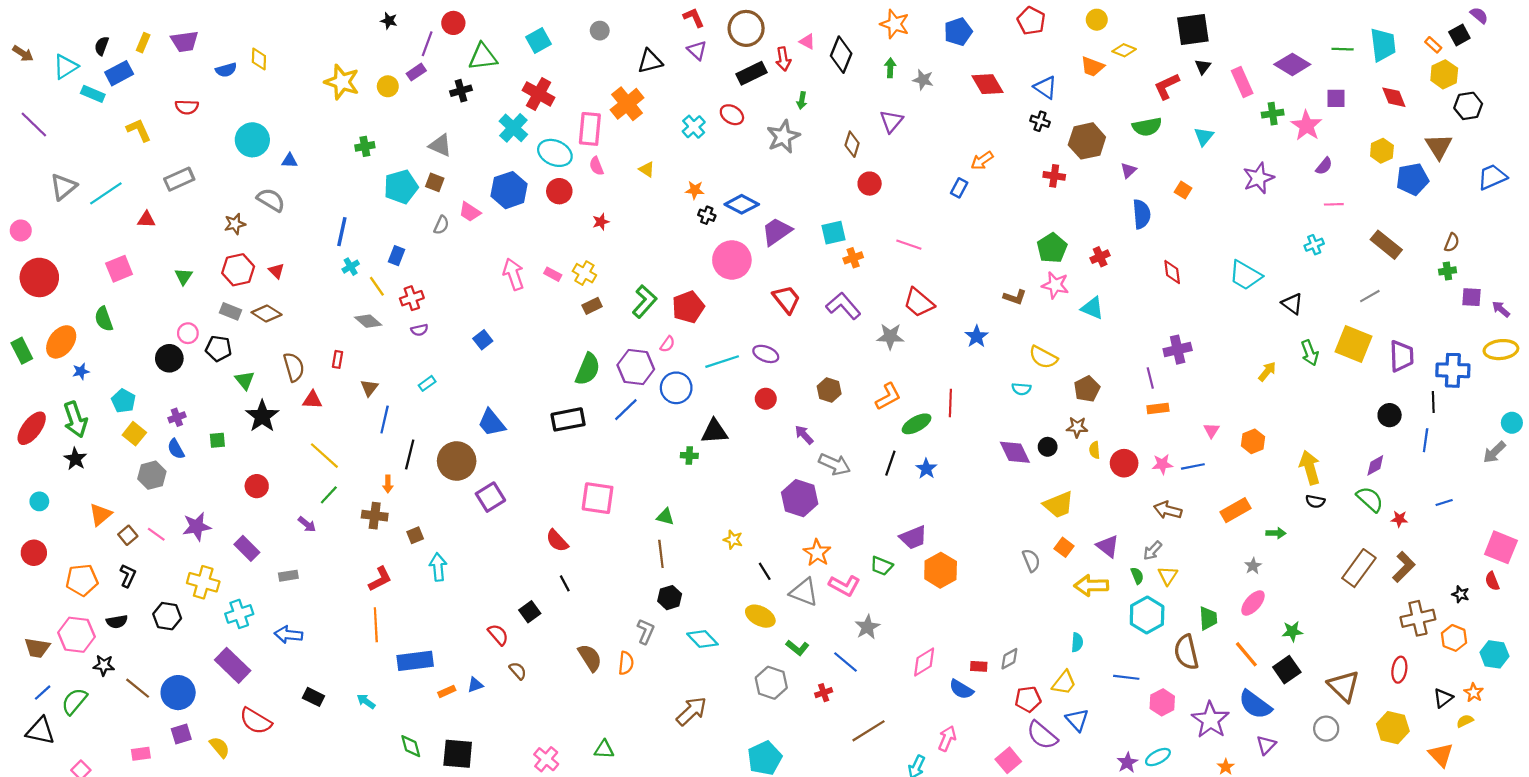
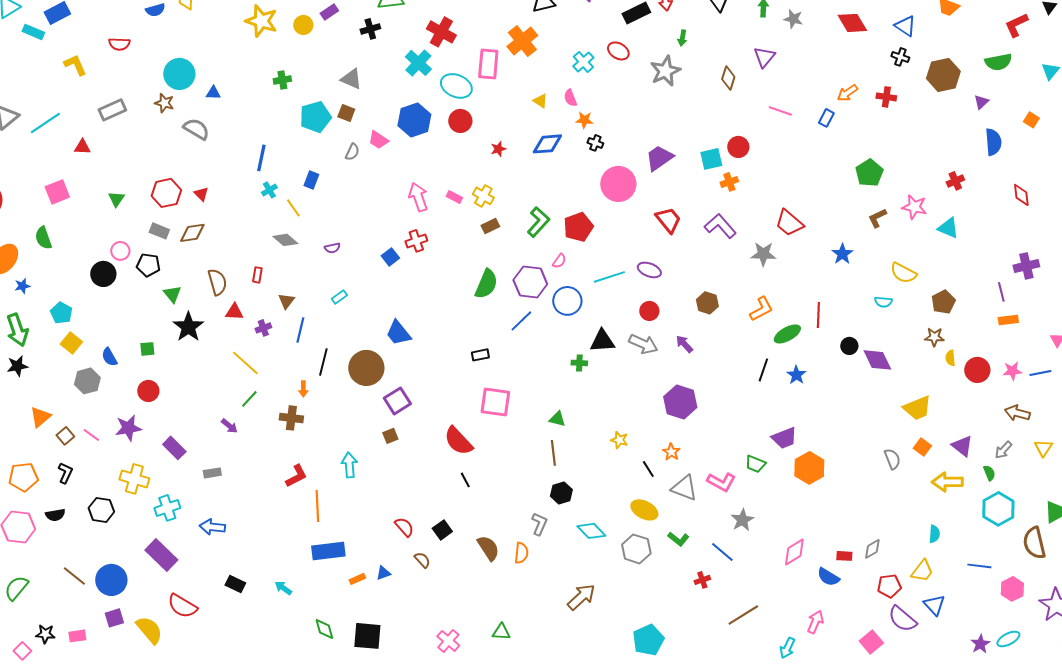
pink semicircle: (596, 166) -> (570, 98), moved
red cross: (1054, 176) -> (886, 97), moved
red circle: (870, 184) -> (738, 147), moved
blue diamond: (742, 204) -> (547, 144), moved, turned -32
brown star: (235, 224) -> (164, 103), moved, turned 30
pink line: (909, 245) -> (780, 111), moved
green pentagon: (1052, 248) -> (869, 173), moved
brown L-shape: (1015, 297) -> (877, 218), turned 135
red cross: (412, 298) -> (416, 241), moved
brown diamond: (267, 314) -> (192, 233), turned -40
purple cross: (177, 417) -> (263, 328), moved
black rectangle: (568, 419) -> (480, 355), moved, size x0.6
black circle: (1048, 447) -> (849, 346), moved
black star: (75, 459) -> (17, 366), turned 30
gray arrow: (835, 464) -> (643, 344), moved
red circle: (257, 486) -> (148, 391), moved
brown square: (415, 535) -> (390, 436), moved
red semicircle: (557, 541) -> (458, 441), size x1.4
orange star: (817, 553) -> (671, 452), moved, size x0.7
yellow triangle: (1168, 576) -> (1043, 448), moved
black square: (530, 612) -> (442, 530), moved
orange line: (376, 625) -> (317, 506), moved
black star: (104, 665) -> (45, 634), moved
gray hexagon: (771, 683) -> (636, 549), moved
yellow semicircle: (220, 747) -> (149, 630), size x1.4

